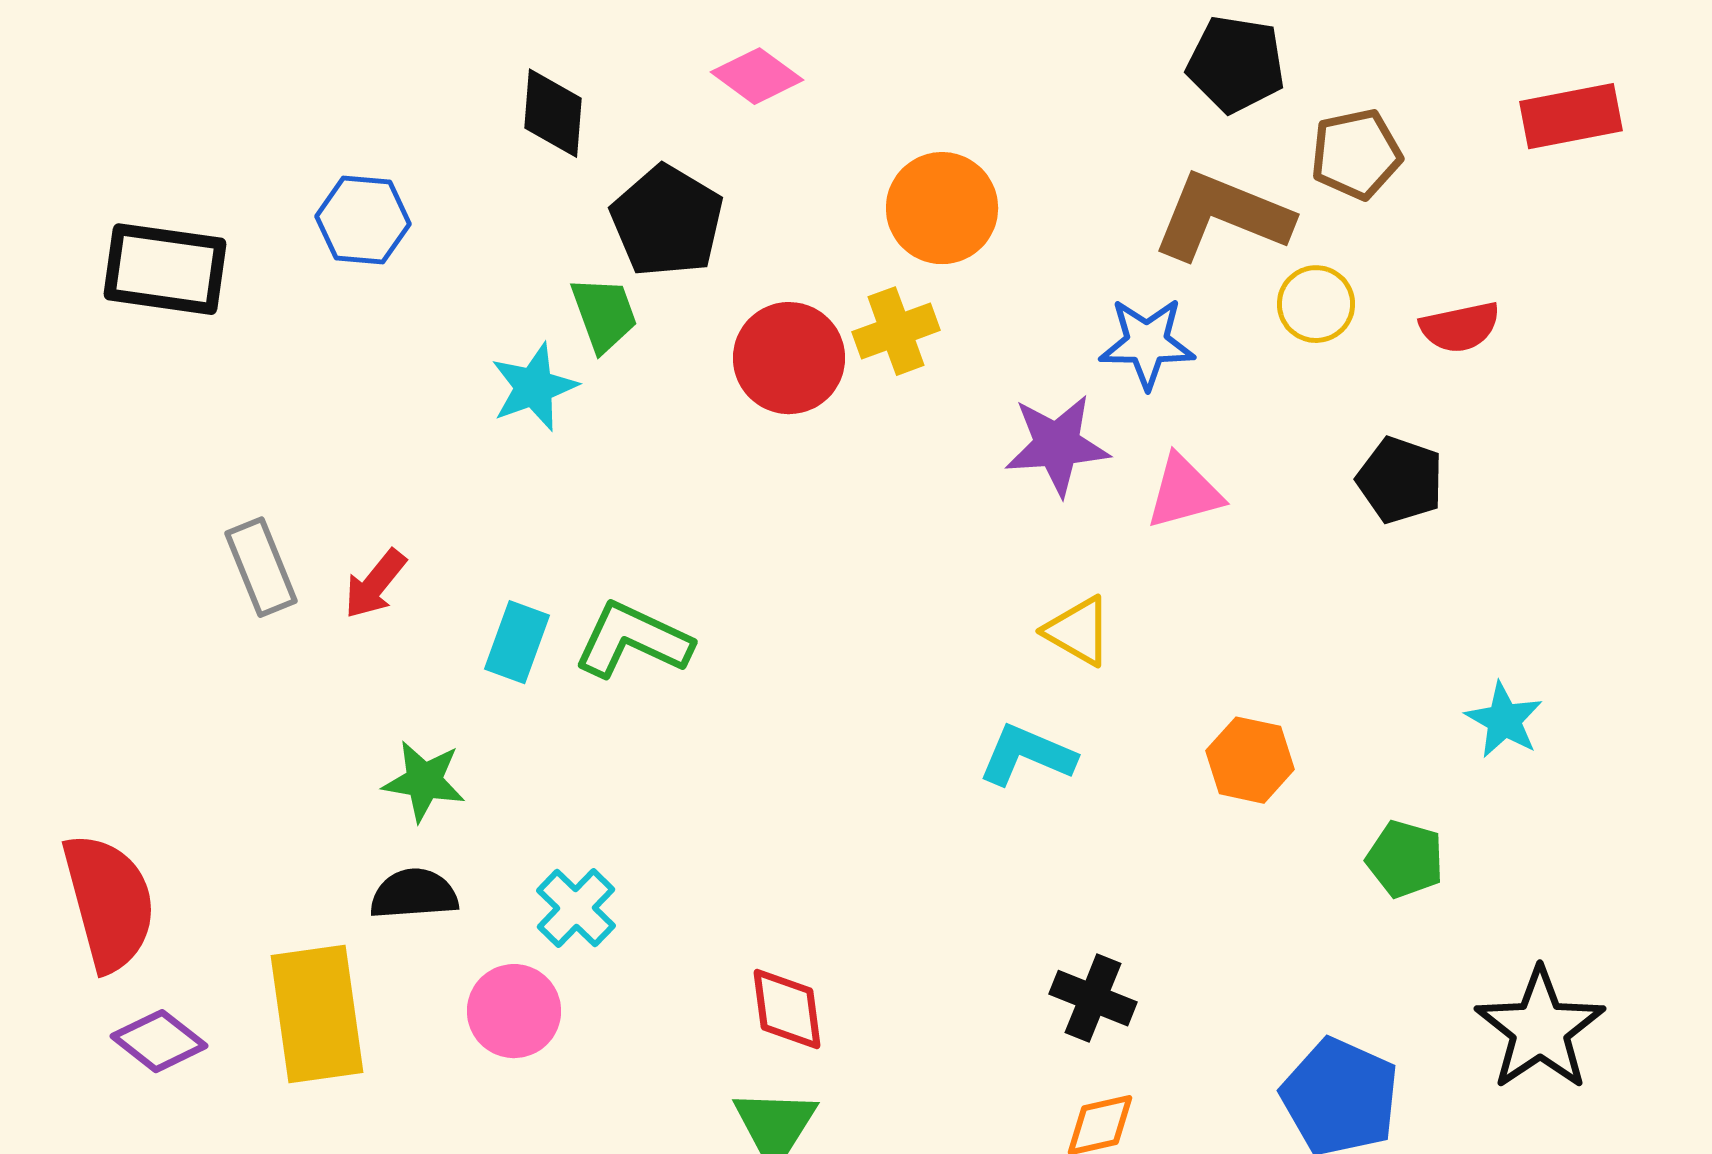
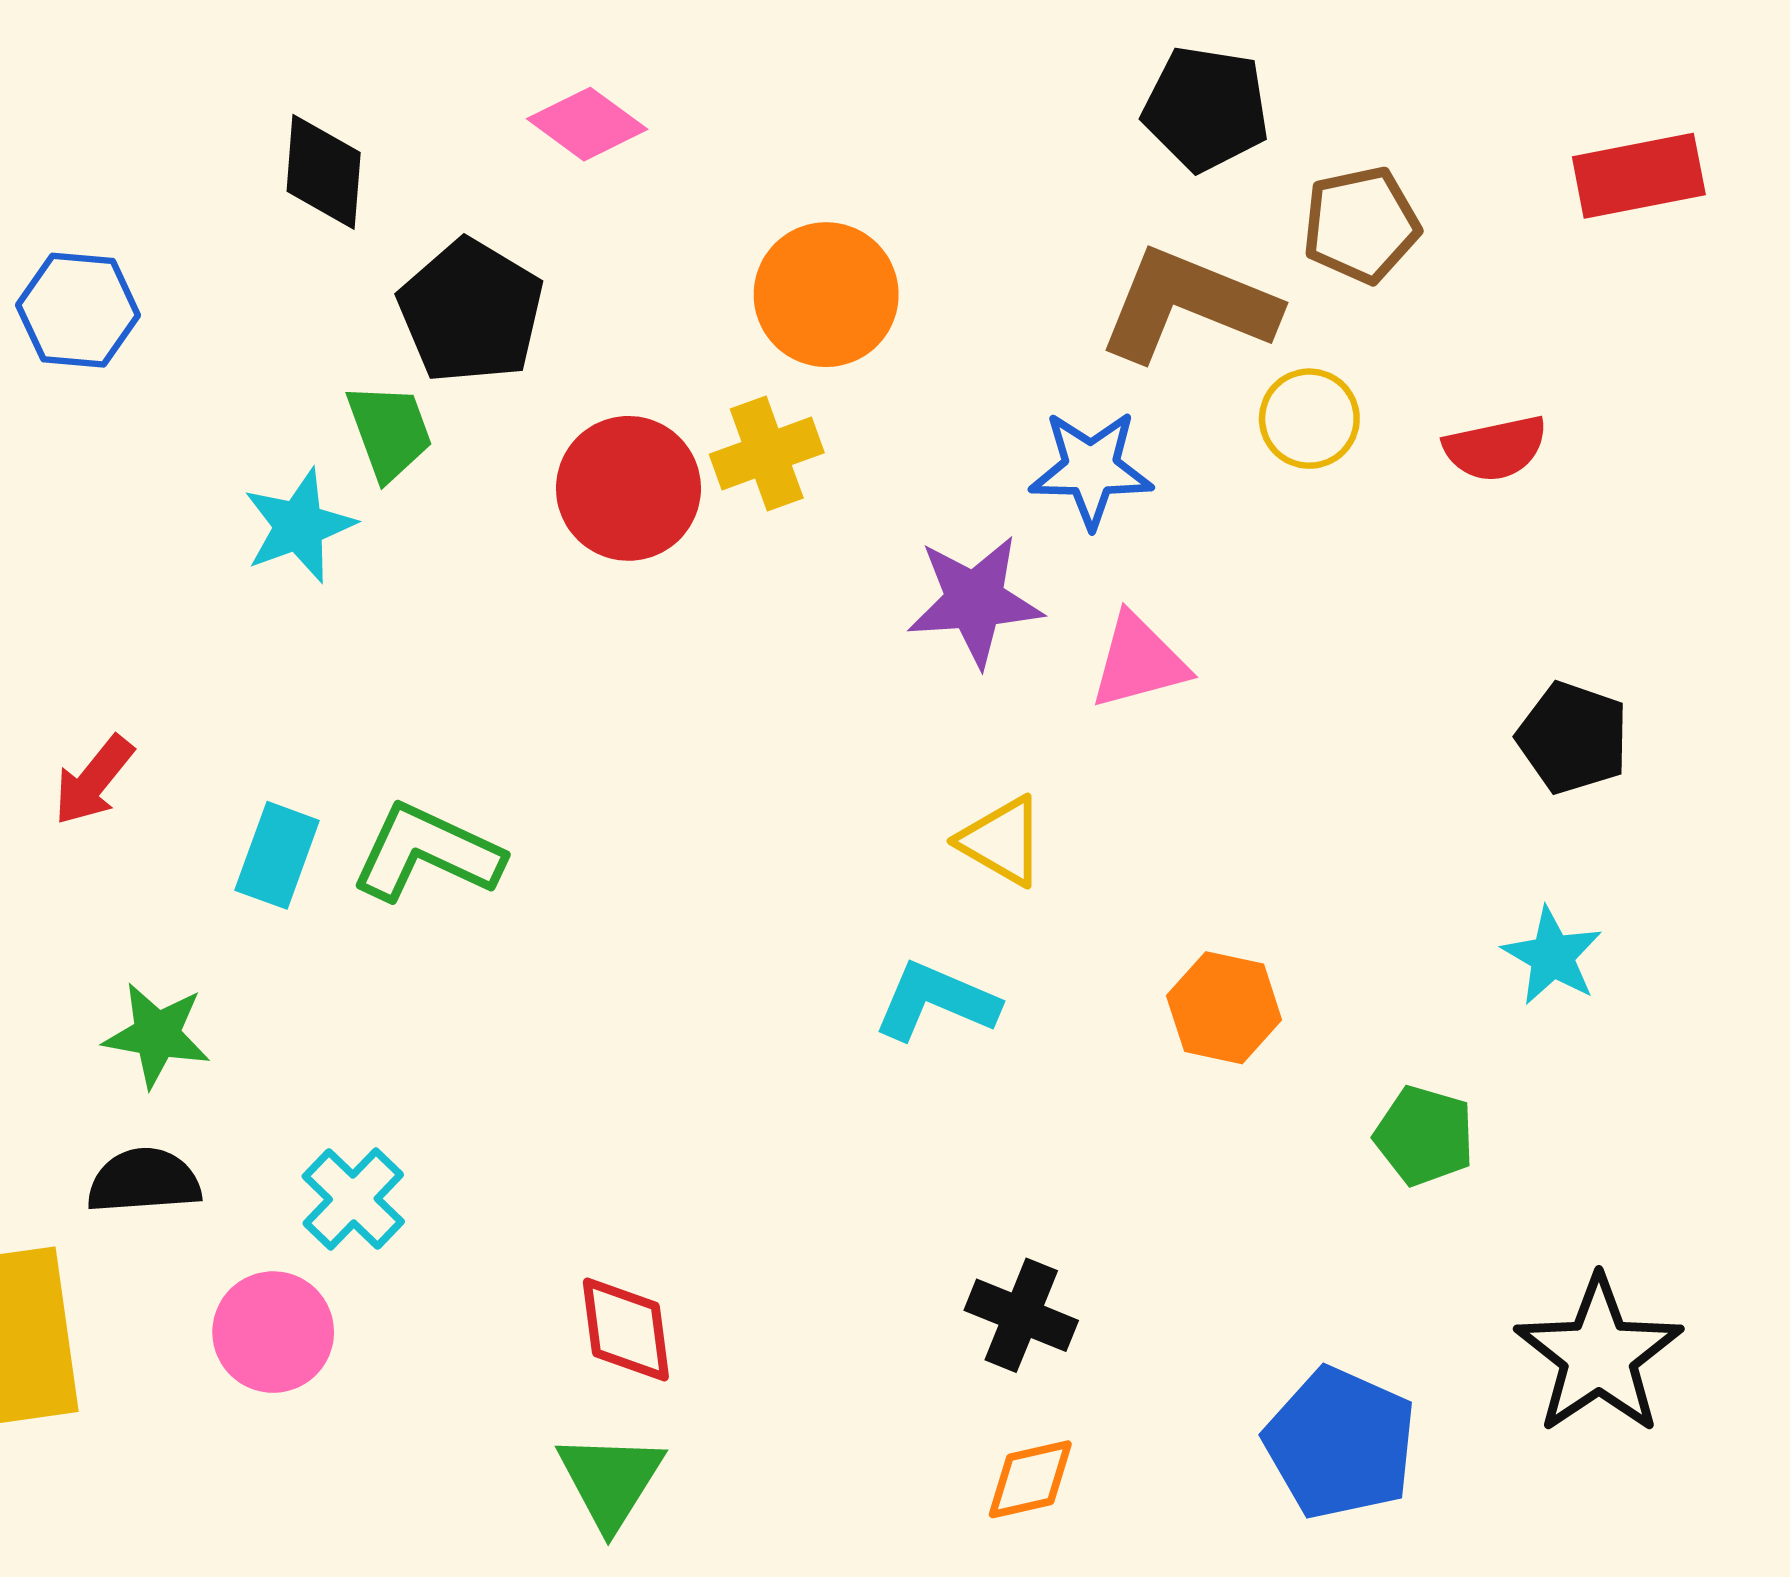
black pentagon: (1400, 480) -> (1573, 738), moved

